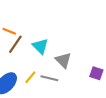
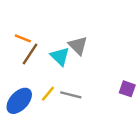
gray triangle: (63, 60) -> (78, 46), moved

